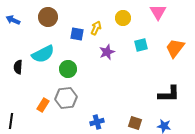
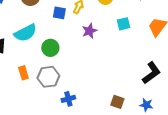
black L-shape: (169, 94) -> (151, 73), turned -35
orange rectangle: (43, 105) -> (23, 73), moved, turned -48
blue cross: (97, 122) -> (68, 99), moved

